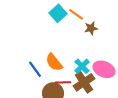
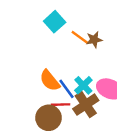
orange line: (76, 14) -> (80, 37), moved
blue line: (35, 69) -> (67, 89), moved

